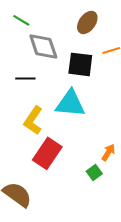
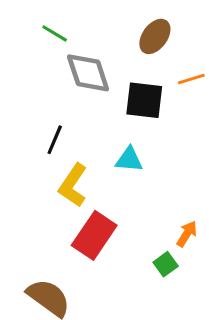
black line: (25, 78) -> (55, 140), moved, turned -66
cyan triangle: (70, 103) -> (129, 159), size x0.6

